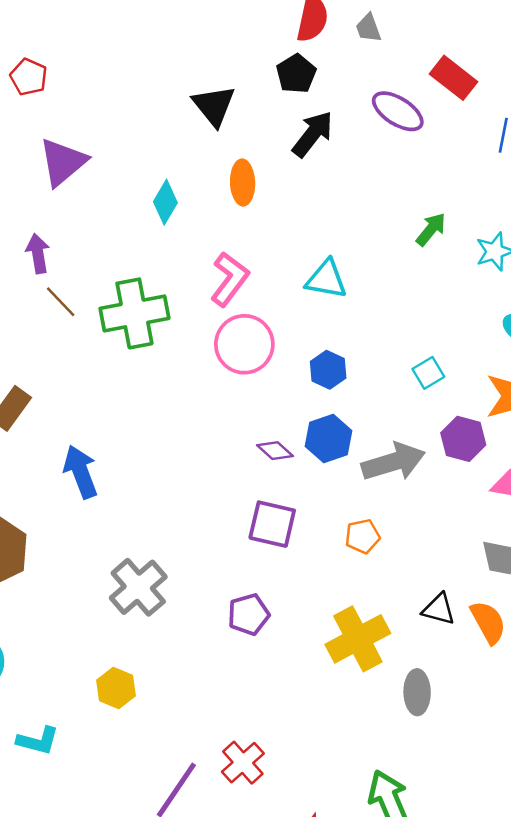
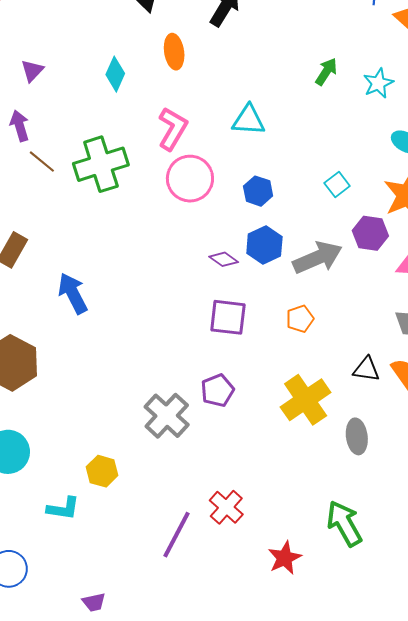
purple triangle: (63, 162) -> (32, 71), moved, size x0.6
gray cross: (138, 587) -> (167, 416), moved
yellow hexagon: (116, 688) -> (102, 471), moved

